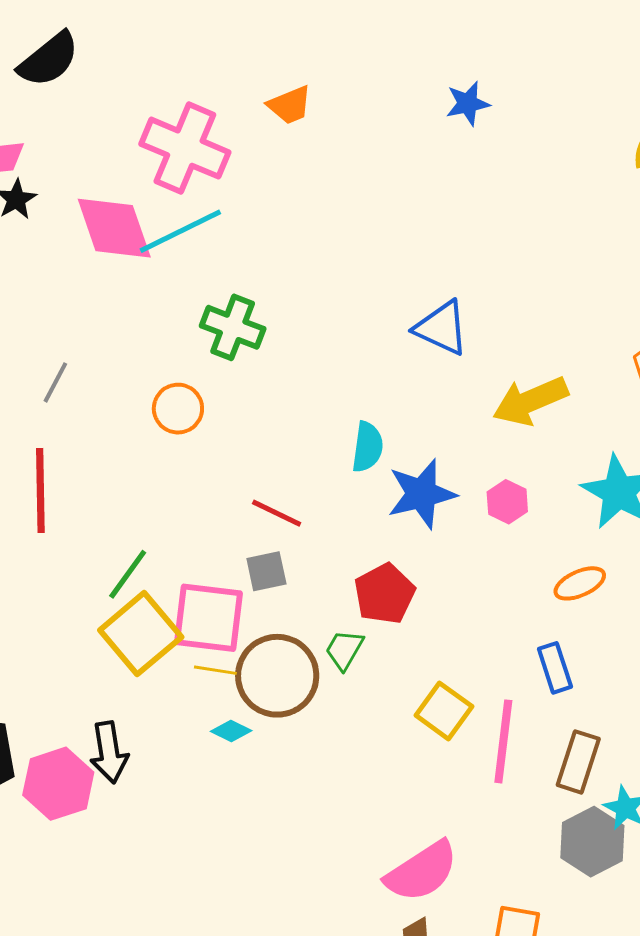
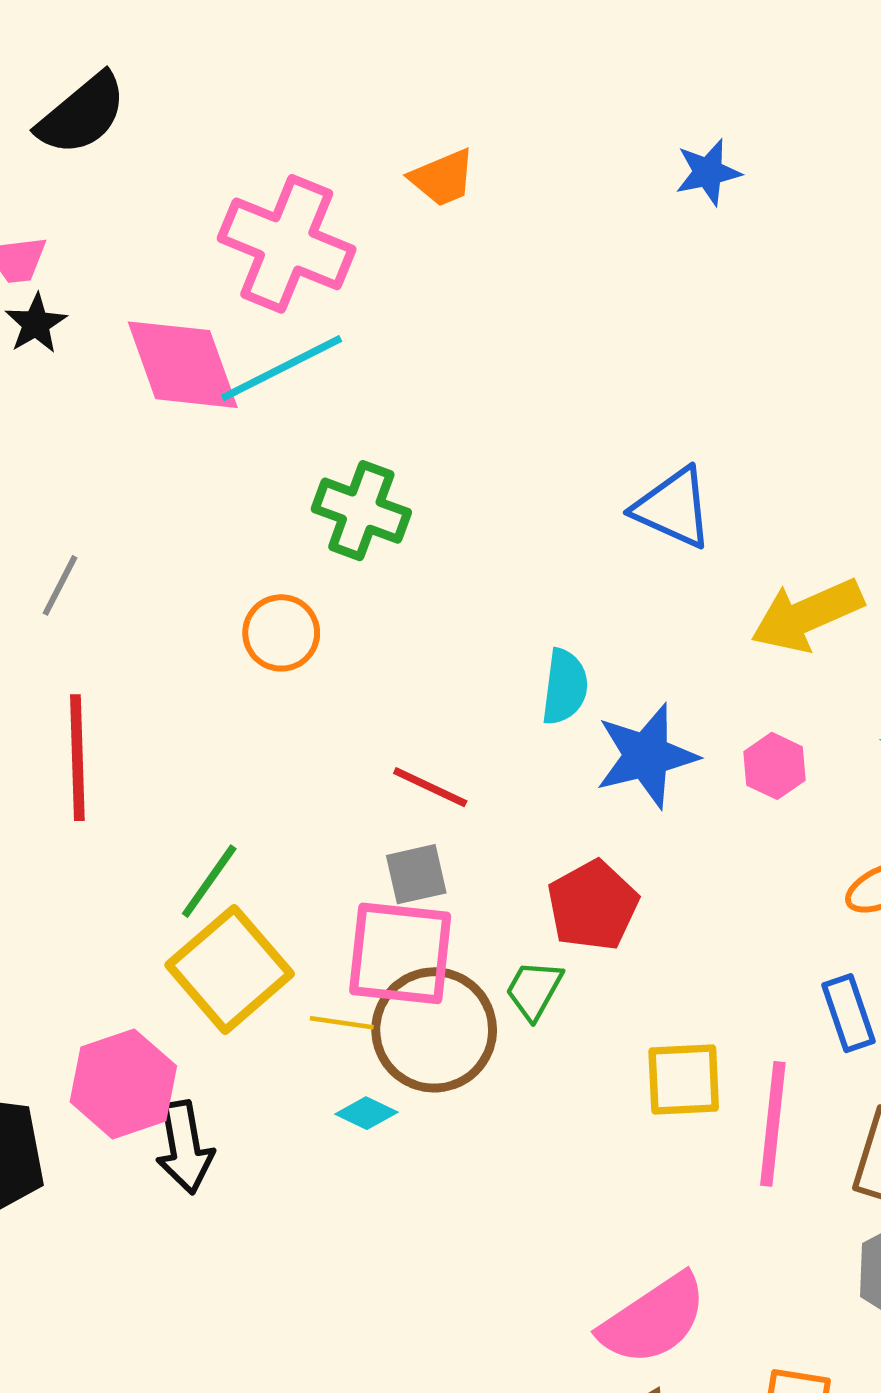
gray line: (55, 382) -> (60, 585), moved
pink square: (209, 618) -> (400, 953), moved
yellow square: (444, 711) -> (684, 1079), turned -38
pink hexagon: (58, 784) -> (123, 1084), moved

